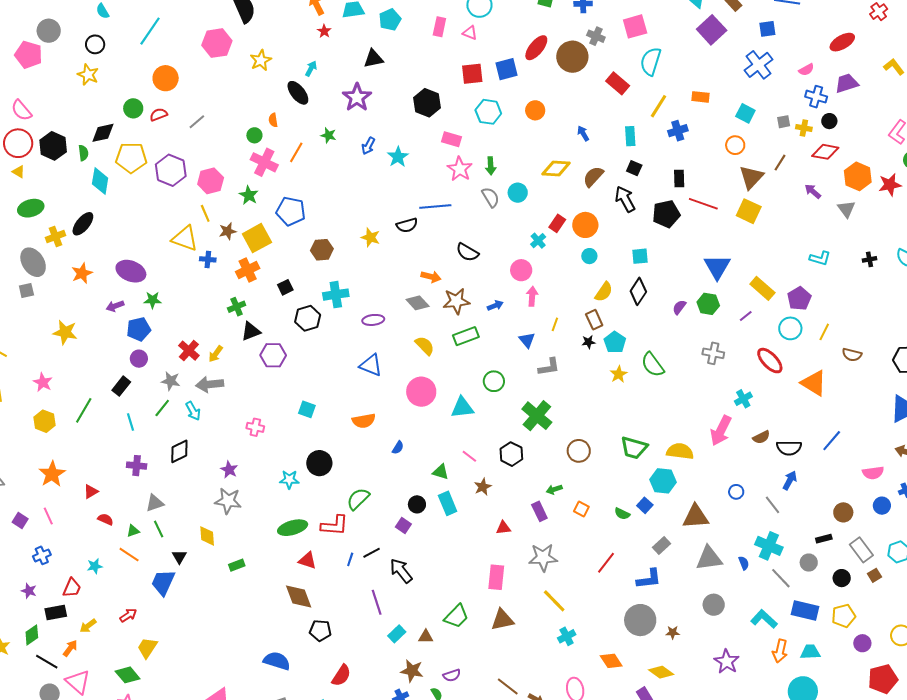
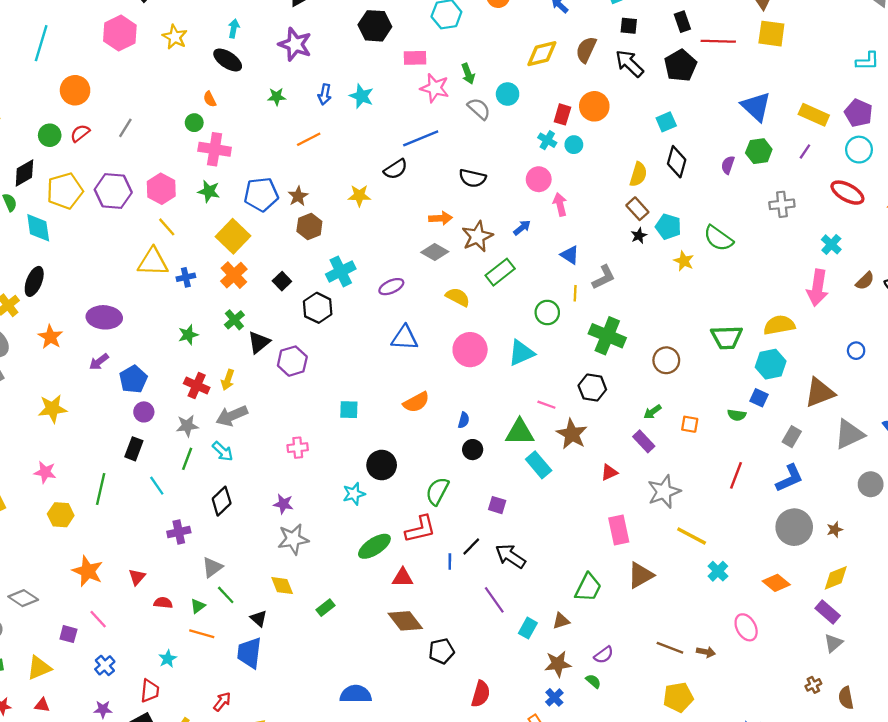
orange line: (296, 152) -> (309, 139), moved, turned 50
brown star: (228, 231) -> (298, 196), moved
cyan circle: (589, 256) -> (574, 145), moved
green star: (153, 300) -> (188, 335), moved
yellow line: (555, 324) -> (575, 293), moved
green triangle: (441, 472) -> (520, 432), size x1.5
brown star: (483, 487) -> (572, 434), size x1.5
black circle: (417, 504) -> (473, 450), moved
blue semicircle: (277, 661) -> (356, 694), moved
yellow diamond: (661, 672) -> (836, 578), turned -40

